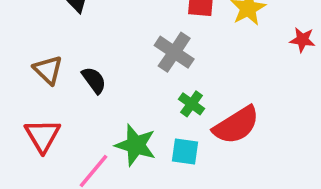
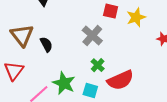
brown triangle: (48, 70) -> (22, 35), size x1.4

